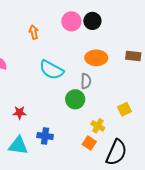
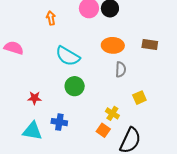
gray semicircle: (86, 81) -> (121, 69), moved
green circle: (75, 99) -> (75, 86), moved

